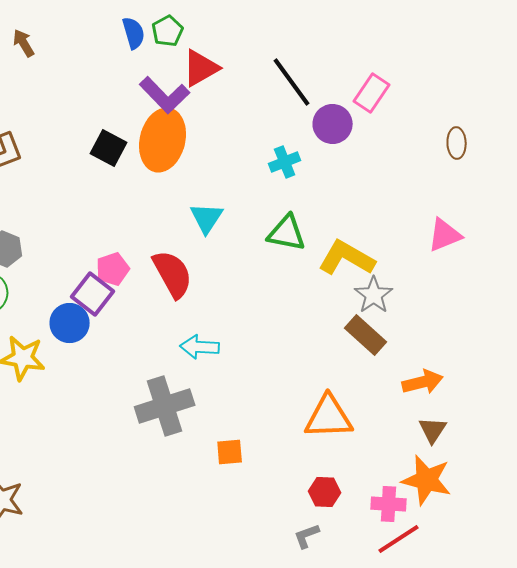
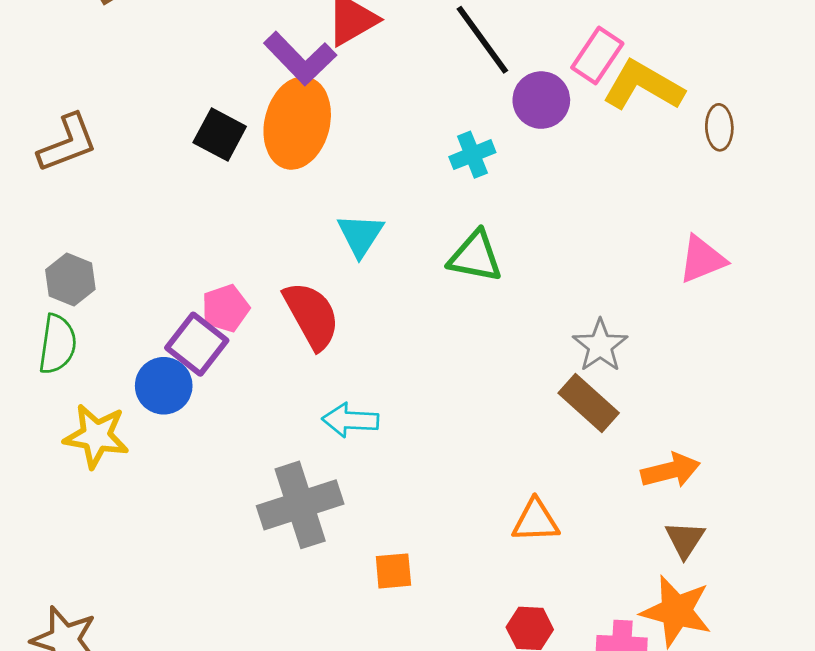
yellow L-shape: (347, 258) -> (643, 86), moved
orange triangle: (329, 417) -> (536, 521), size x0.7

